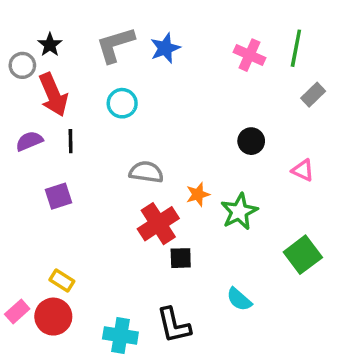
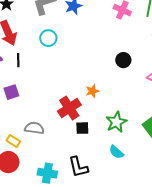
gray semicircle: (146, 172) -> (34, 128), moved
green star: (239, 212) -> (116, 122), moved

